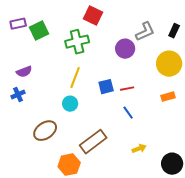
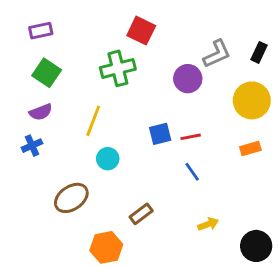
purple rectangle: (18, 24) -> (41, 31), moved
green square: (39, 31) -> (47, 73), moved, turned -30
yellow line: (75, 78) -> (93, 121), moved
brown rectangle: (93, 142) -> (141, 214), size x0.6

